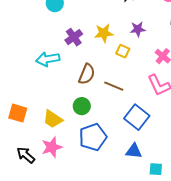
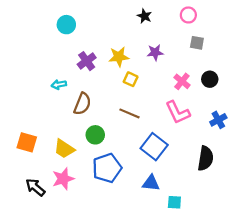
yellow square: (123, 51) -> (131, 79), moved
cyan arrow: (48, 59) -> (59, 85), size x0.6
brown semicircle: (87, 74) -> (82, 104), moved

